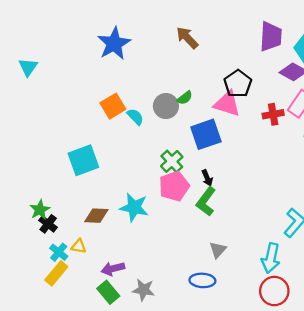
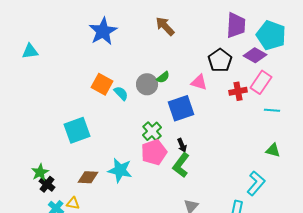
cyan triangle: (28, 67) -> (30, 51), turned 48
black pentagon: (238, 84) -> (220, 60), moved
pink triangle: (227, 104) -> (199, 82), size x0.7
orange square: (113, 106) -> (102, 84), turned -30

